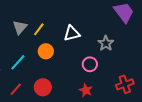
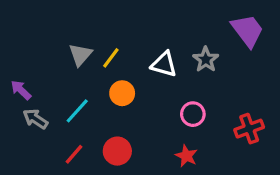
white triangle: (72, 33) -> (164, 64), turned 30
gray star: (106, 43) -> (206, 59), moved
red cross: (125, 84) -> (249, 129), moved

